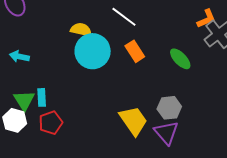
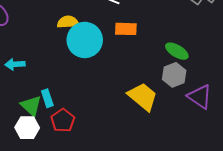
orange rectangle: (135, 51) -> (126, 29), turned -40
green ellipse: (180, 59) -> (177, 51), moved
purple triangle: (166, 133) -> (200, 97), moved

